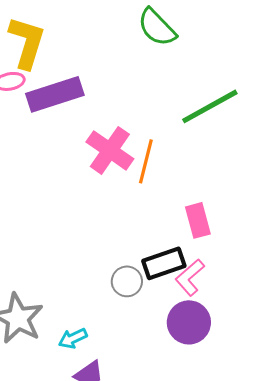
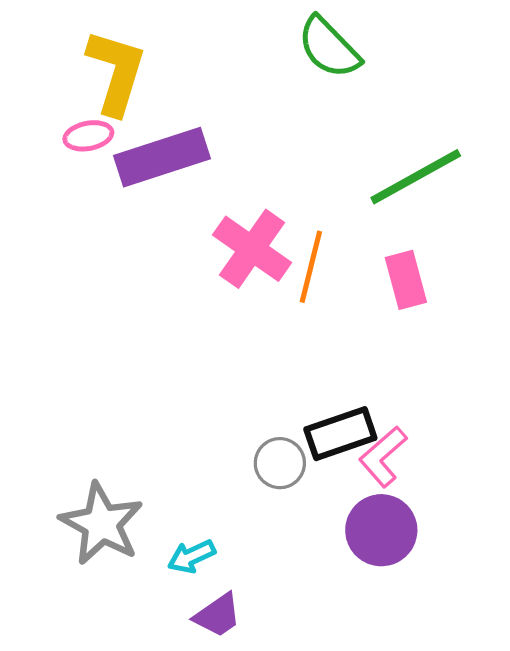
pink rectangle: (198, 220) -> (406, 280), moved

